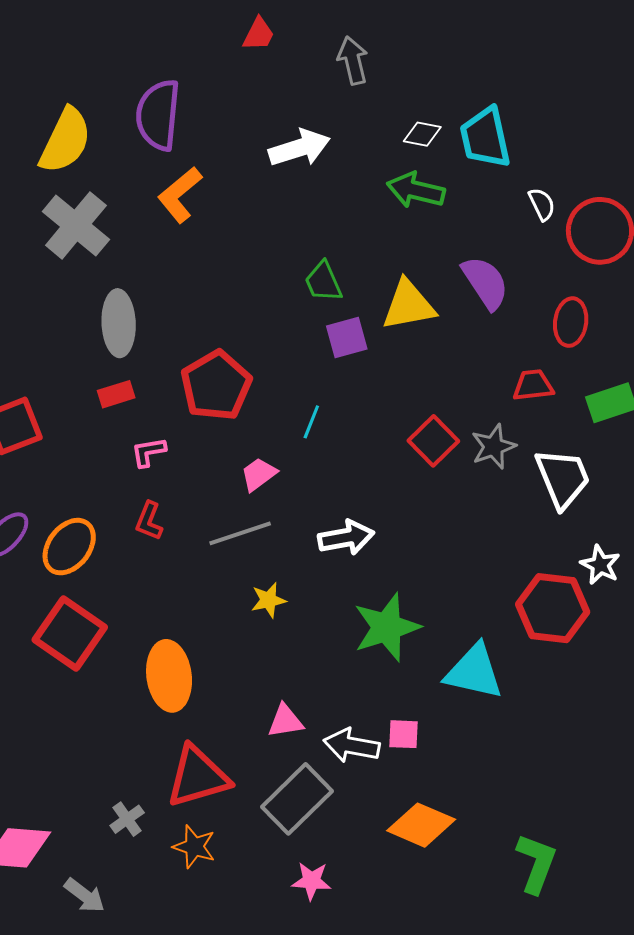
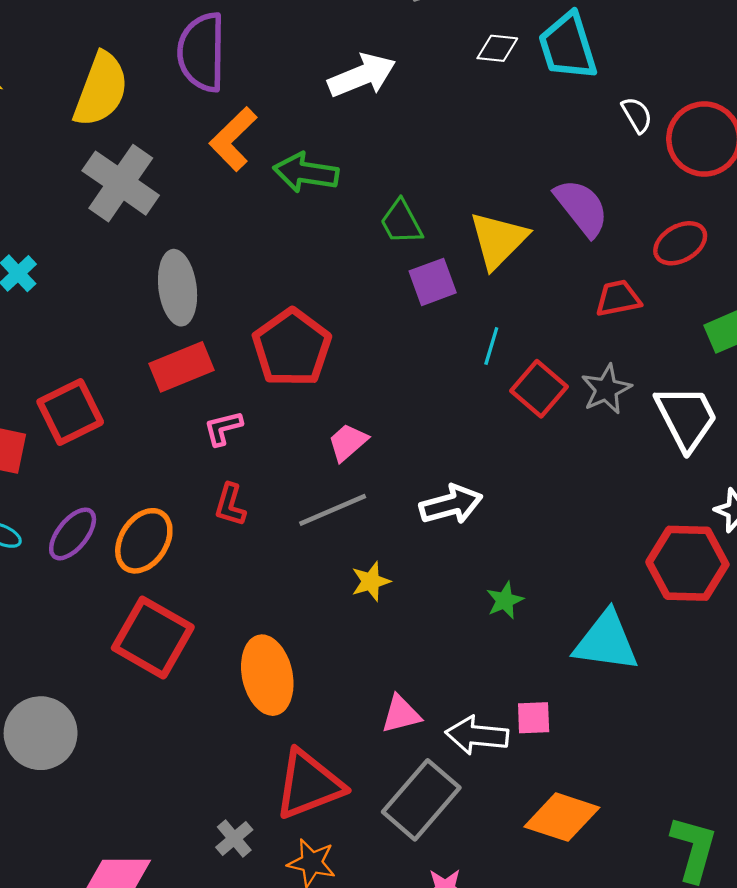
green arrow: (416, 190) -> (306, 173), moved
yellow triangle: (408, 305) -> (498, 240), turned -30
red ellipse: (571, 322) -> (680, 243), turned 57
red trapezoid: (533, 385) -> (618, 298), moved
red rectangle: (116, 394) -> (182, 367), size x1.5
cyan line: (311, 422) -> (491, 346), moved
green star: (387, 627) -> (505, 600), size x0.5

